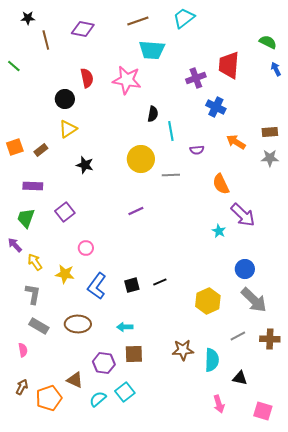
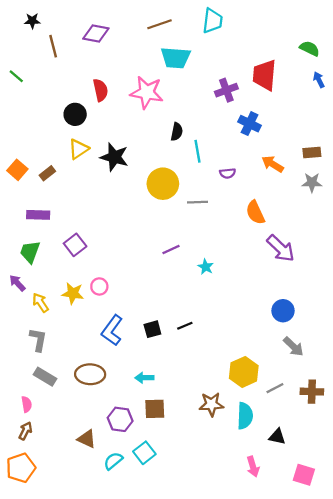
cyan trapezoid: (184, 18) -> (213, 21), turned 135
orange square: (15, 147) -> (17, 170), turned -30
black star: (85, 165) -> (114, 157), moved, size x1.4
purple line: (136, 211) -> (171, 250), moved
cyan star: (219, 231) -> (206, 267), moved
yellow star: (65, 274) -> (73, 293), moved
gray arrow: (254, 300) -> (293, 347), size x0.7
yellow hexagon: (208, 301) -> (244, 372), moved
brown arrow: (22, 387) -> (25, 431), moved
orange pentagon: (49, 398) -> (21, 468), moved

